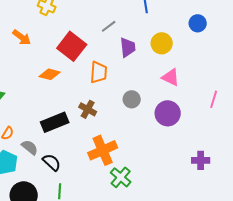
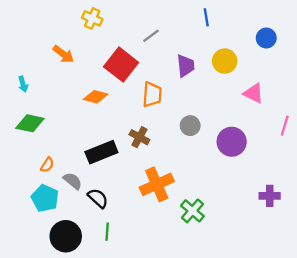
gray line: (109, 26) -> (151, 36), moved
pink triangle: (171, 77) -> (254, 93), moved
green cross: (121, 177) -> (192, 211), moved

